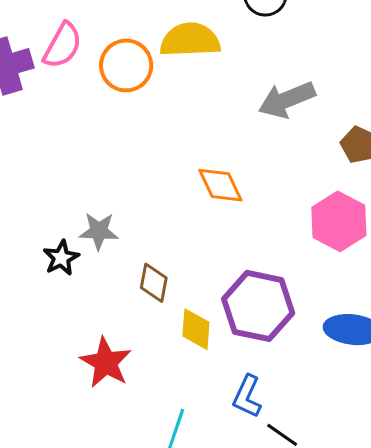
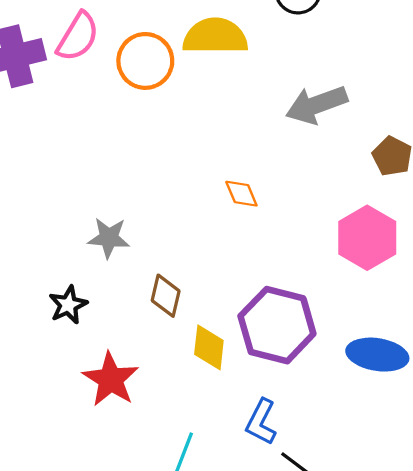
orange diamond: (220, 185) -> (241, 194), size x0.7
black star: (61, 258) -> (68, 305), moved

